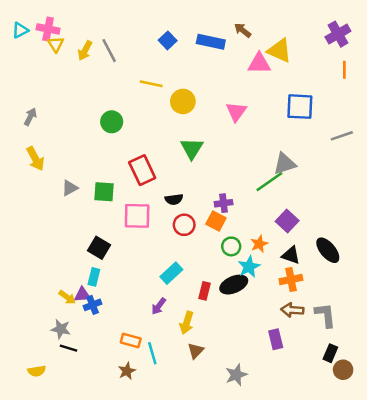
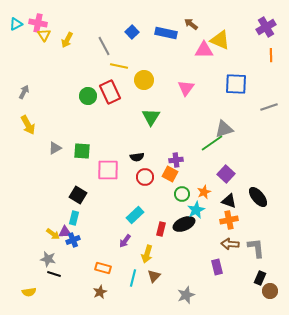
gray line: (109, 51) -> (104, 46), moved
red rectangle: (142, 170) -> (110, 92), moved
cyan line: (152, 353) -> (133, 278), moved, turned 30

